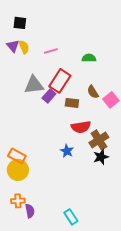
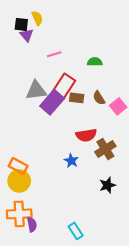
purple triangle: (13, 46) -> (27, 35), moved
yellow semicircle: (24, 47) -> (37, 18), moved
purple rectangle: (49, 96) -> (52, 102), size x1.6
brown rectangle: (72, 103) -> (77, 98), moved
black star: (101, 157) -> (107, 185), moved
orange cross: (18, 201) -> (19, 214), size x1.6

